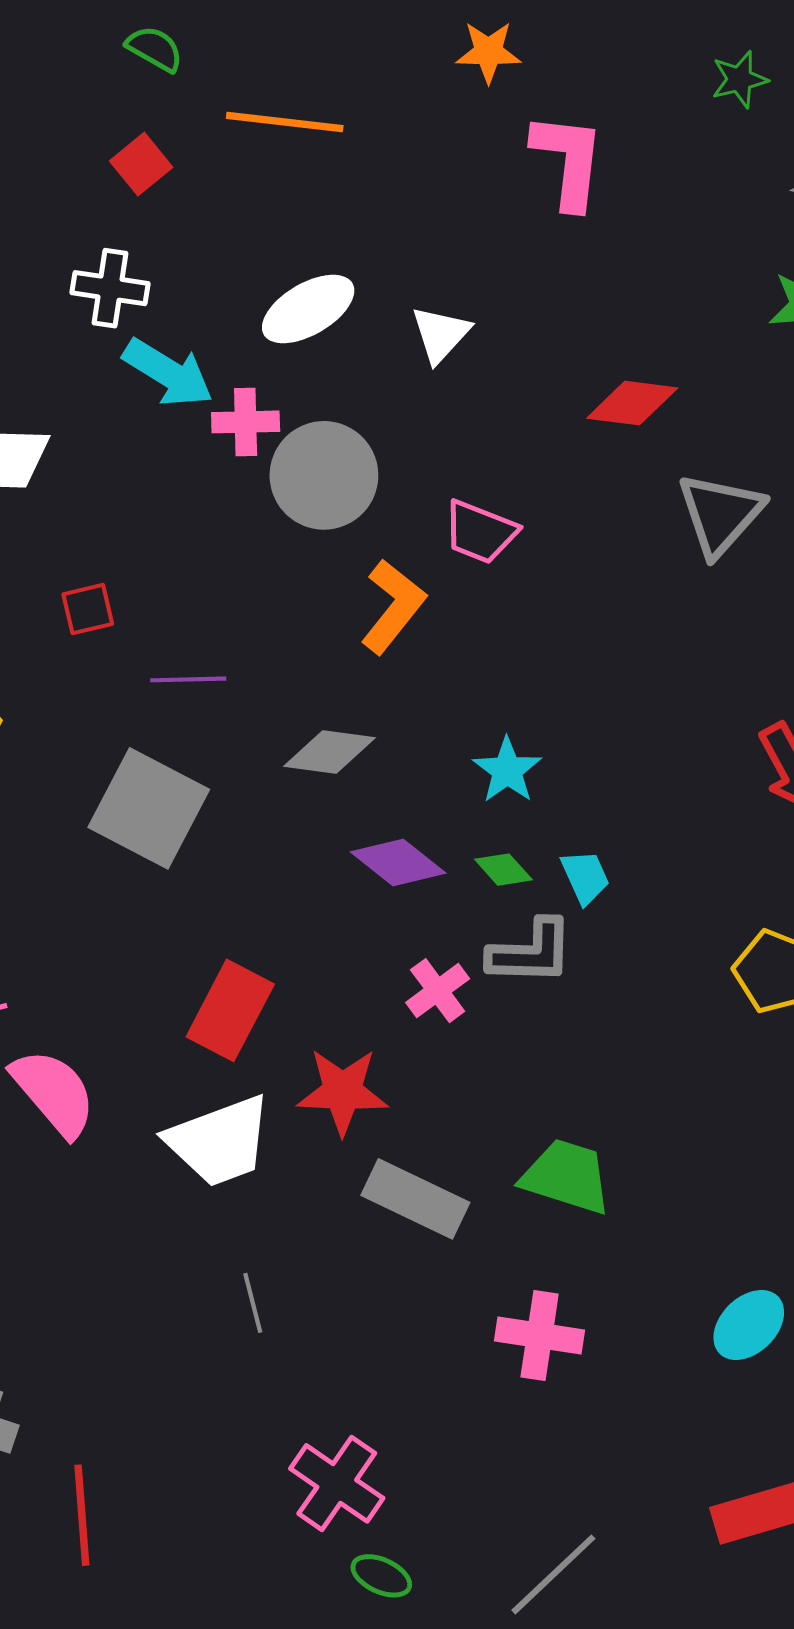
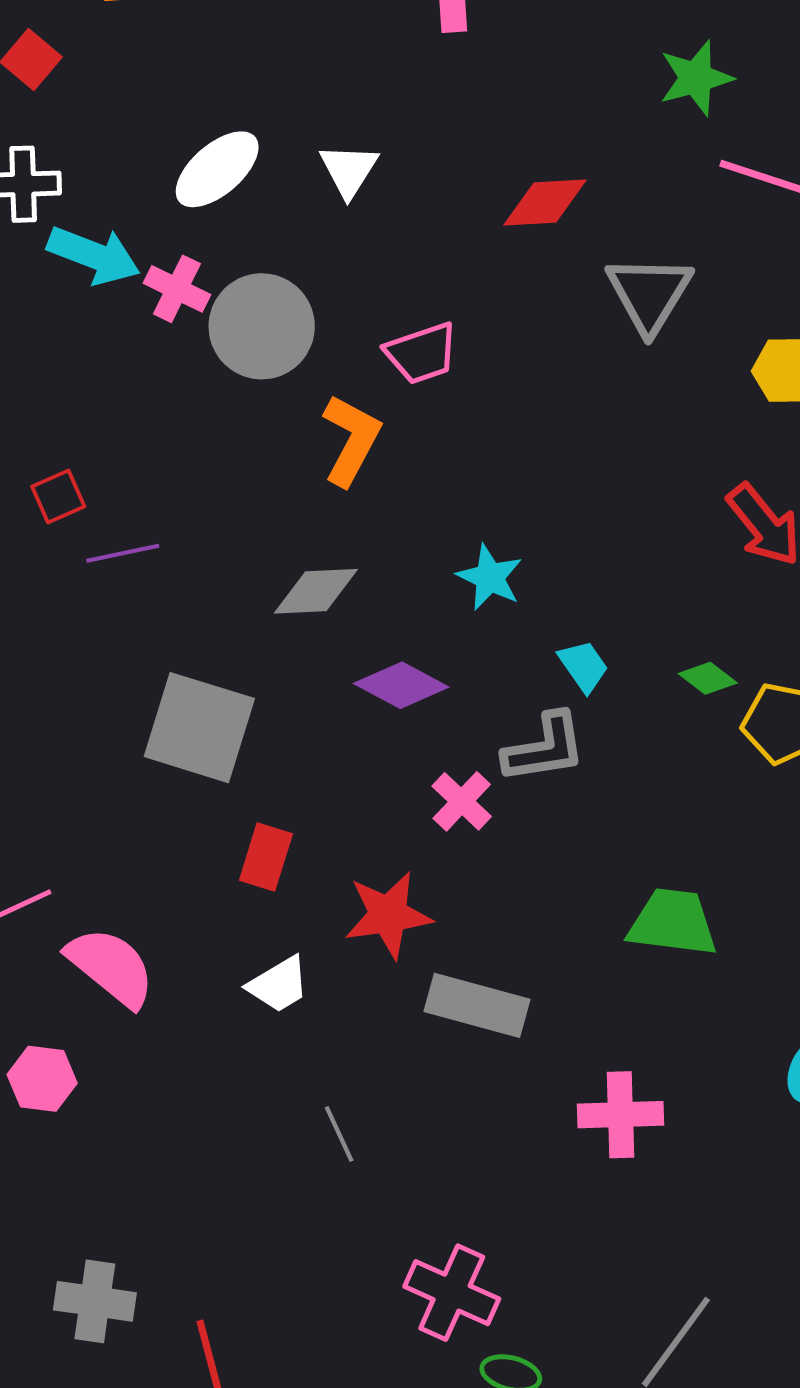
pink cross: (246, 422) -> (177, 289), turned 38
pink trapezoid: (480, 532) -> (422, 353), turned -30
purple line: (188, 679) -> (123, 553), moved
gray square: (149, 808) -> (199, 728), moved
green diamond: (503, 870) -> (708, 678), moved
red rectangle: (230, 1010) -> (266, 857), size x0.7
white trapezoid: (219, 1141) -> (279, 984), size x0.6
green trapezoid: (567, 1176) -> (673, 922), moved

